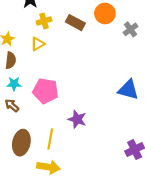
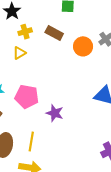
orange circle: (105, 13) -> (83, 46), moved
purple star: (77, 119) -> (55, 113), moved

